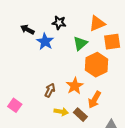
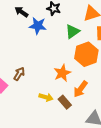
blue star: (45, 41) -> (38, 26), turned -30
brown arrow: (50, 90) -> (19, 74), moved

